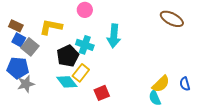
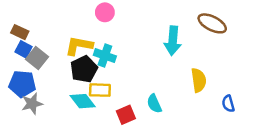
yellow L-shape: (51, 27) -> (79, 46), moved
cyan arrow: (114, 36) -> (173, 41), moved
yellow rectangle: (81, 73) -> (100, 90), turned 54
yellow semicircle: (161, 84) -> (199, 80), moved, turned -54
cyan semicircle: (155, 98) -> (154, 104), moved

